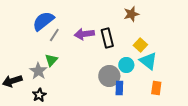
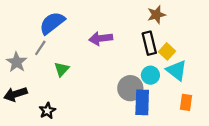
gray line: (54, 35) -> (40, 48), moved
black rectangle: (107, 38) -> (149, 43), moved
gray star: (38, 71) -> (17, 62), moved
blue rectangle: (119, 88) -> (142, 102), size x1.5

